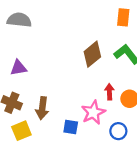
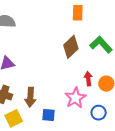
orange rectangle: (123, 17) -> (78, 13), moved
blue square: (71, 127) -> (49, 115), moved

